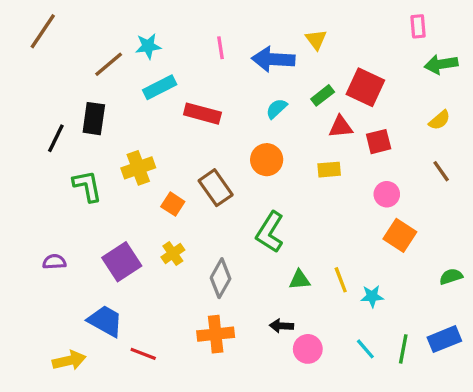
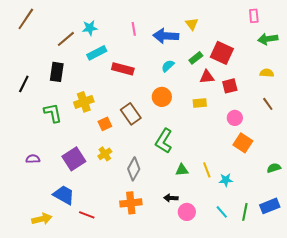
yellow semicircle: (439, 120) -> (267, 73), turned -136
black line: (56, 138) -> (24, 84), moved
orange square: (173, 204) -> (105, 124), turned 32

